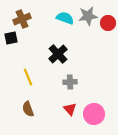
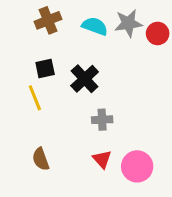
brown cross: (22, 19) -> (48, 20), moved
black square: (11, 38) -> (45, 69), moved
yellow line: (28, 77) -> (35, 98), moved

